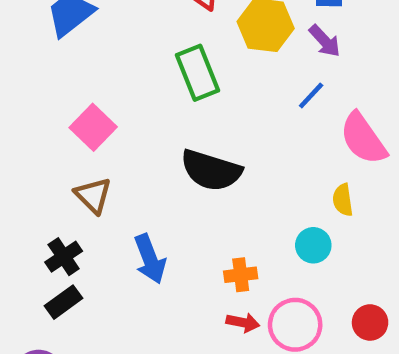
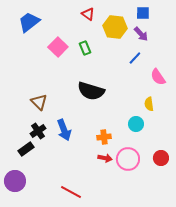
green rectangle: (198, 73) -> (85, 48), size x0.6
pink square: (93, 127) -> (58, 47), moved
pink semicircle: (363, 139) -> (158, 77), size x0.7
black cross: (64, 257) -> (38, 131), moved

